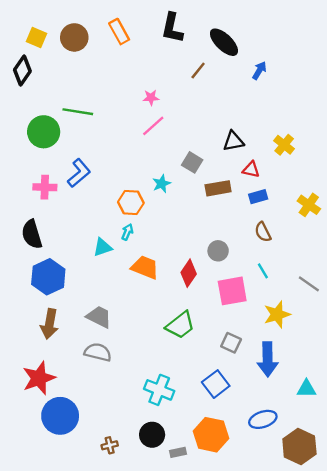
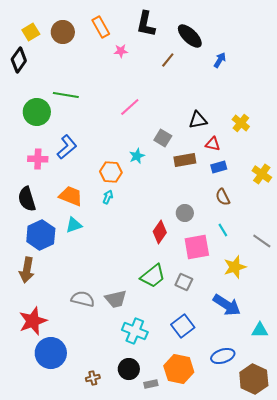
yellow square: (37, 37) -> (31, 32), turned 36
pink star: (151, 98) -> (121, 51), moved
cyan triangle: (103, 247) -> (74, 225), moved
orange trapezoid: (145, 267) -> (71, 196), moved
gray trapezoid: (99, 317) -> (116, 299), moved, turned 140
brown arrow: (50, 324) -> (27, 270), moved
gray square: (231, 343) -> (184, 282), moved
blue arrow: (268, 359) -> (227, 305), turned -56

